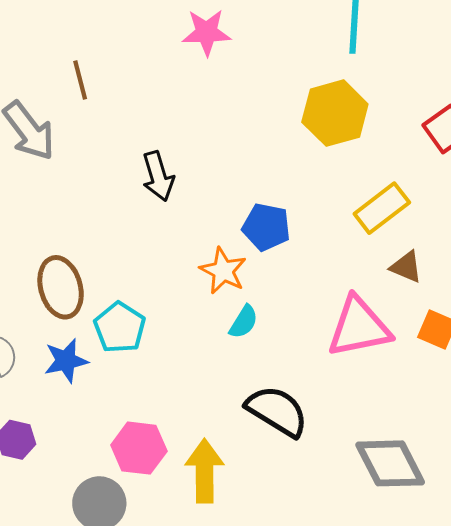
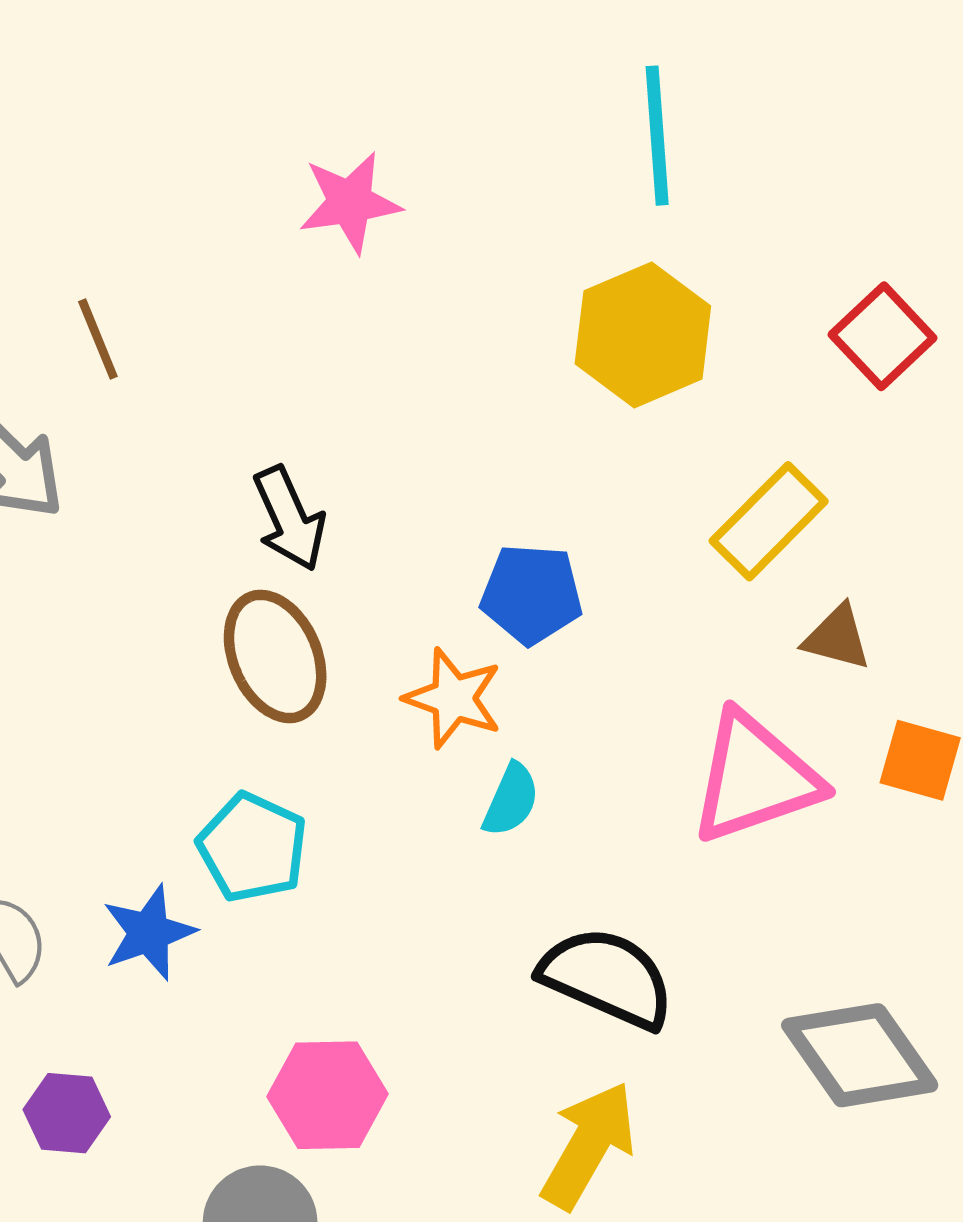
brown ellipse: (61, 287) -> (275, 656), moved
yellow arrow: (205, 471) -> (589, 1145), moved, turned 38

